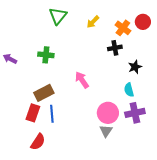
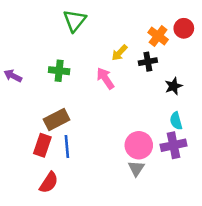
yellow arrow: (93, 22) -> (120, 53), moved
pink arrow: (82, 80) -> (105, 78), moved
cyan semicircle: (129, 90) -> (176, 121), moved

